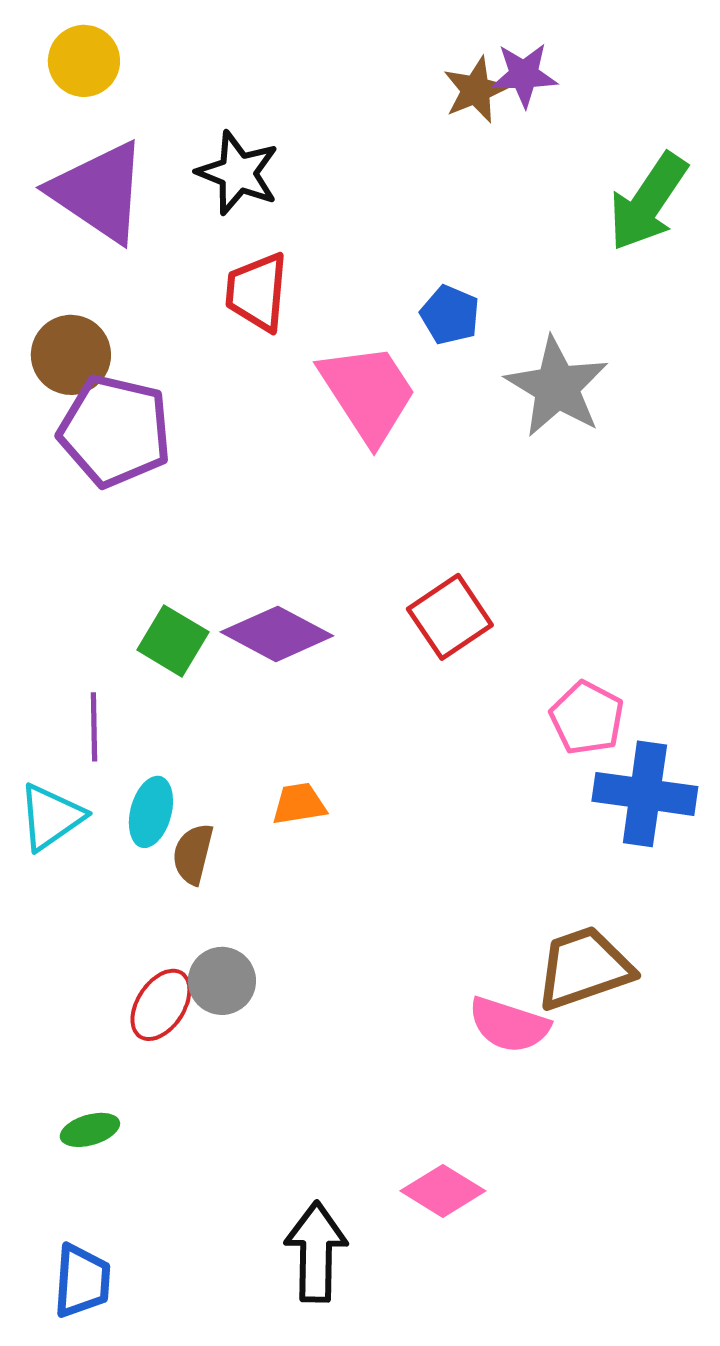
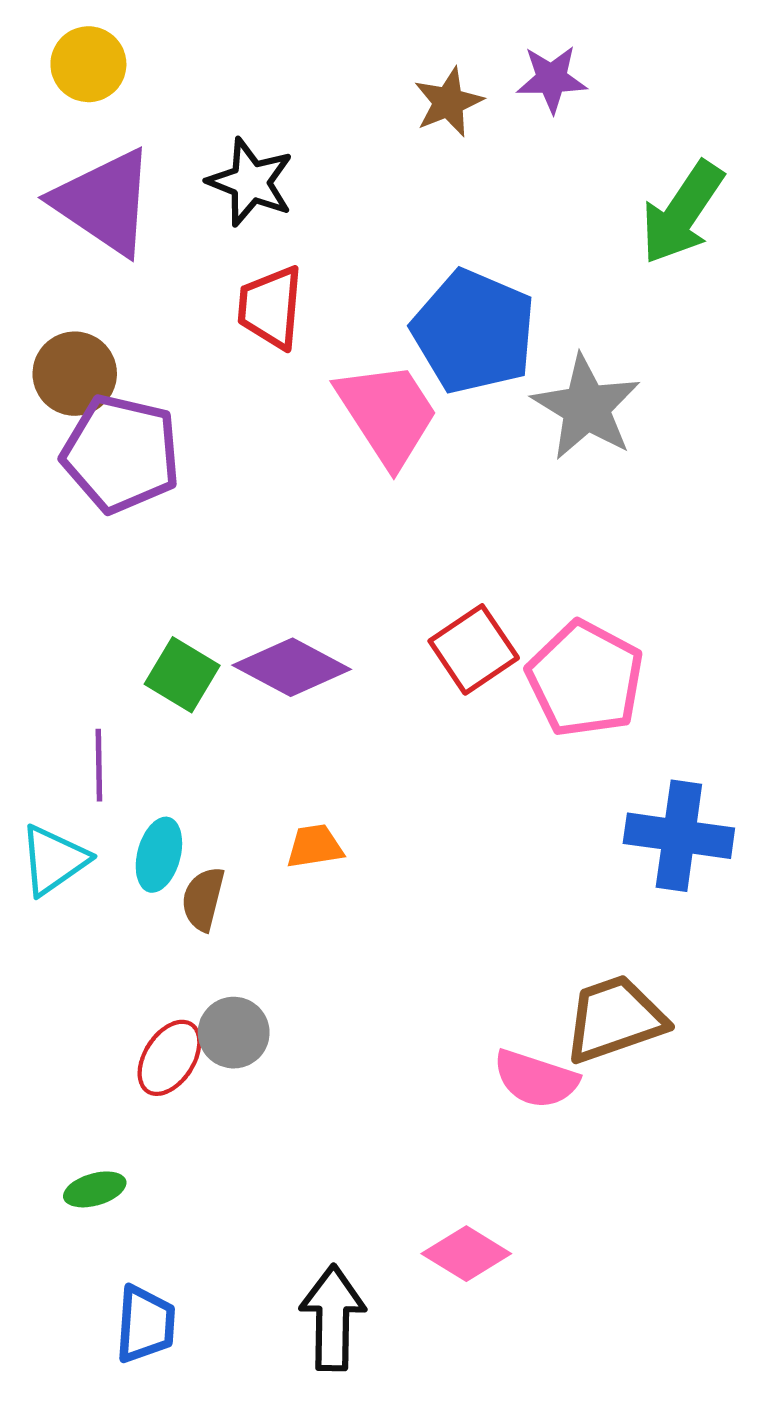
brown star: (476, 90) -> (448, 102), moved
blue pentagon: (450, 315) -> (474, 332), size x2.0
pink pentagon: (587, 718) -> (585, 679), moved, size x1.5
blue trapezoid: (82, 1281) -> (145, 1324), moved

